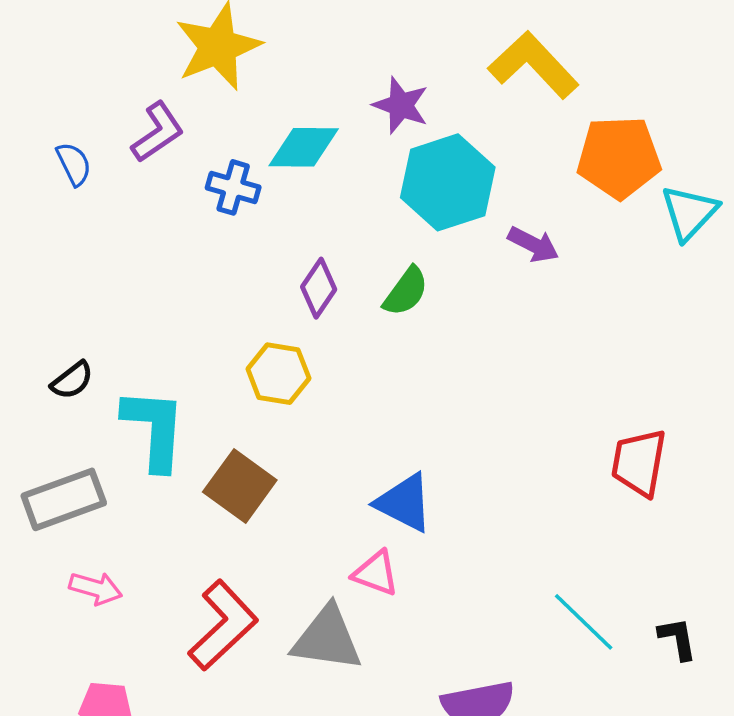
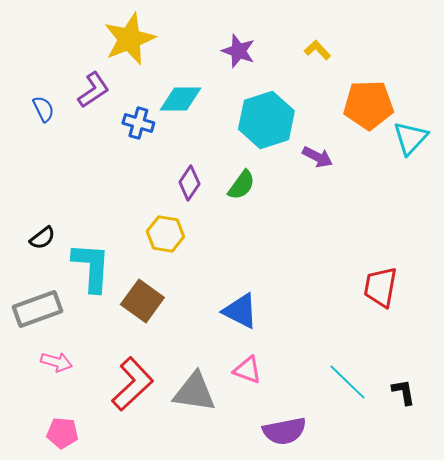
yellow L-shape: (533, 65) -> (317, 50), size x0.5
purple star: (401, 105) -> (238, 51), moved
pink triangle: (376, 573) -> (247, 370), moved

